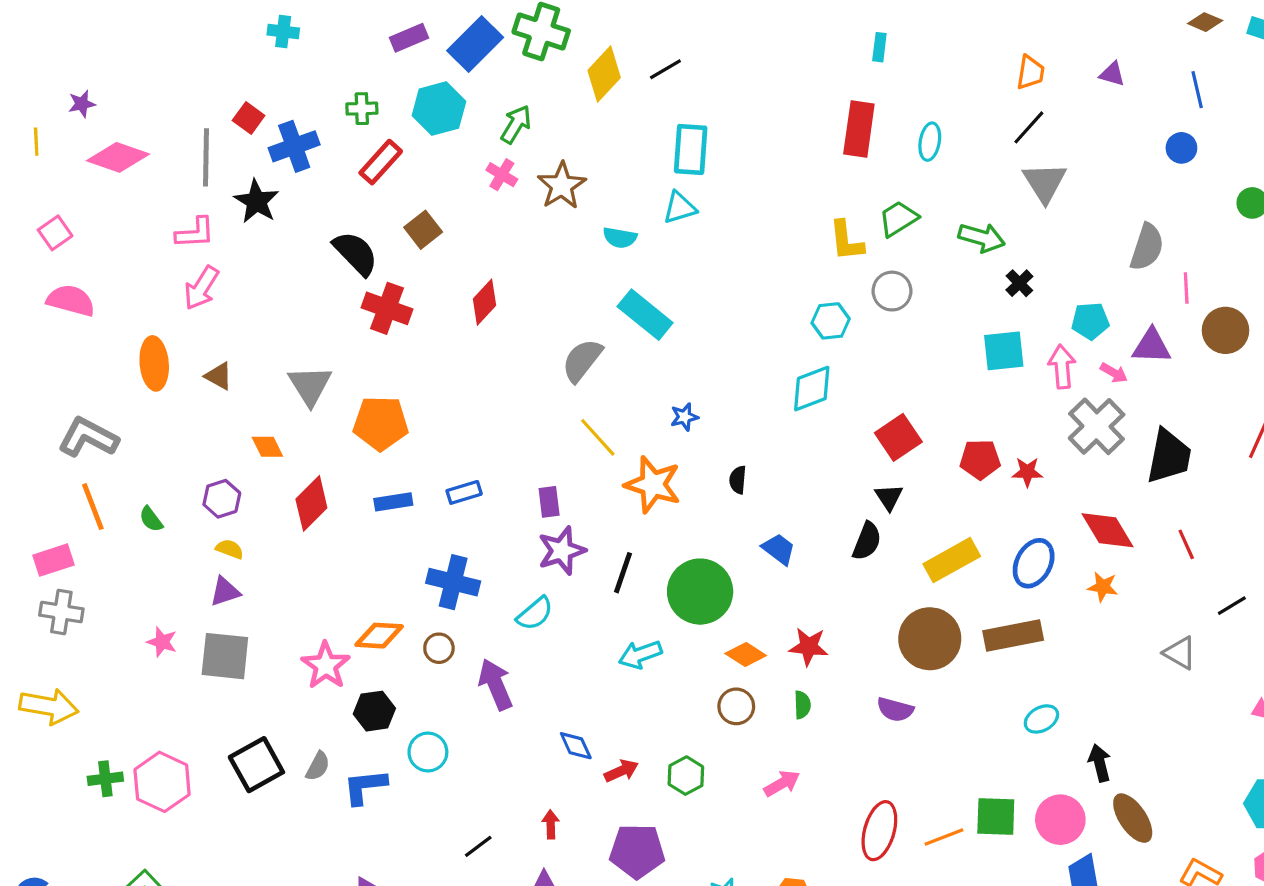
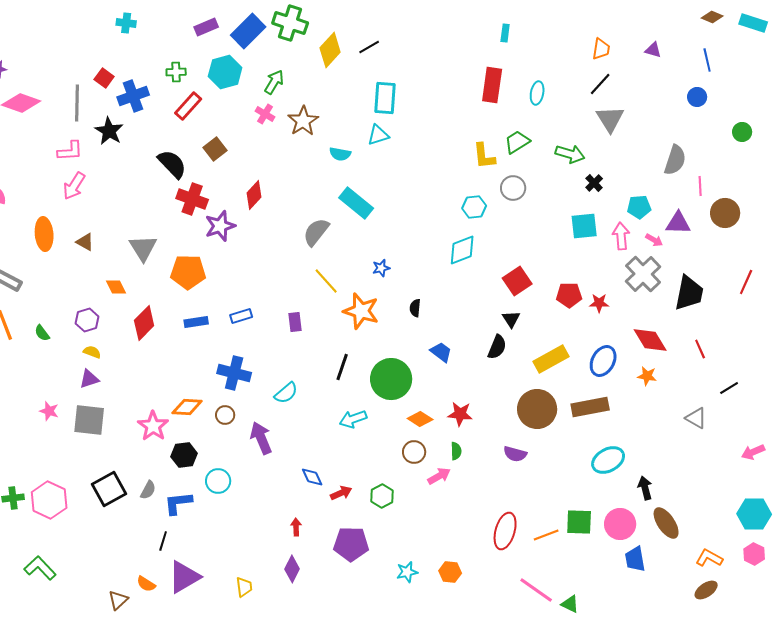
purple star: (562, 551) -> (220, 226), moved
cyan ellipse: (1041, 719) -> (608, 460), size x1.5
pink arrow: (782, 783) -> (439, 476), moved
black line: (478, 846) -> (163, 541), moved, turned -36

